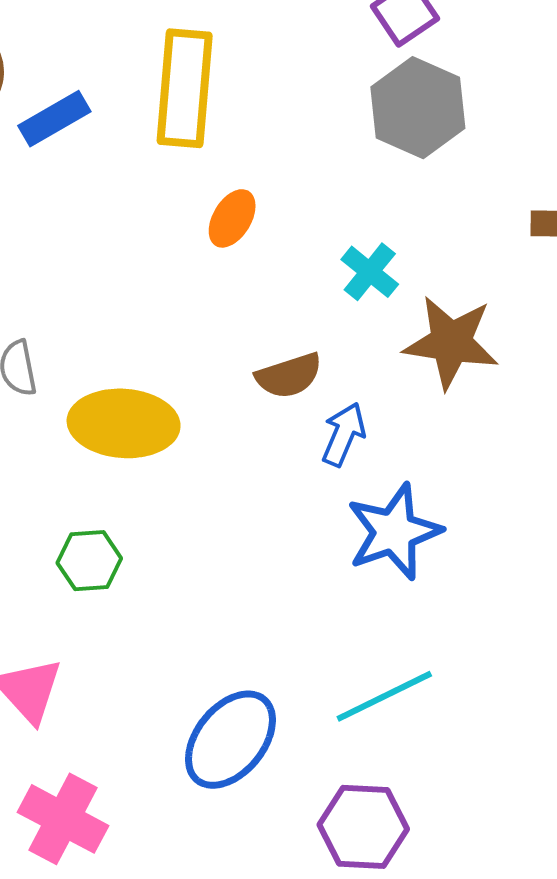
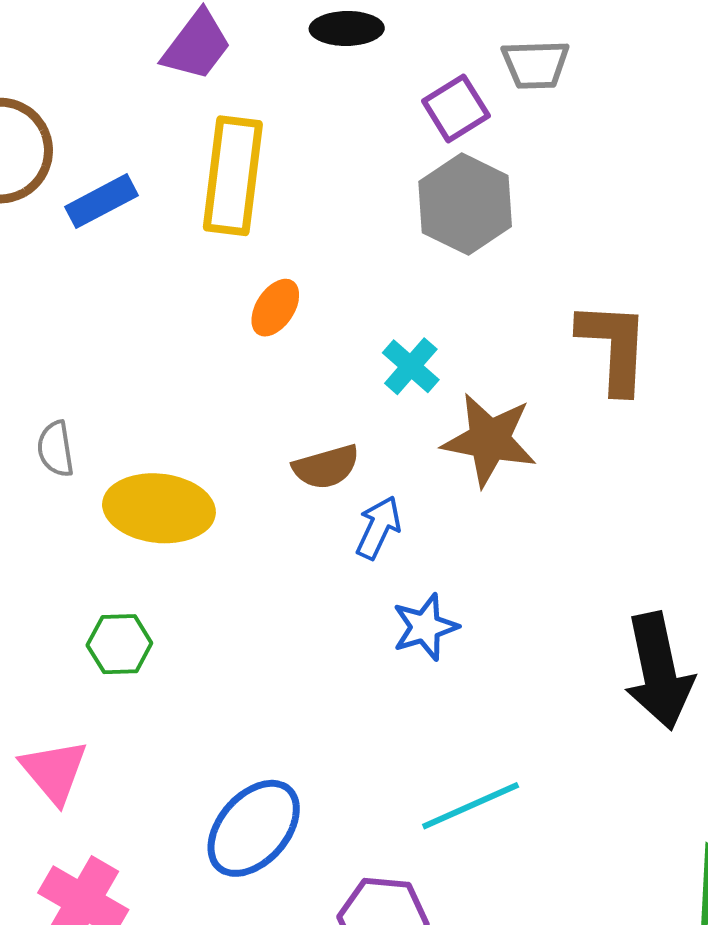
blue star: (394, 532) -> (425, 627), size x0.7
cyan line: (384, 696) -> (471, 806), moved

